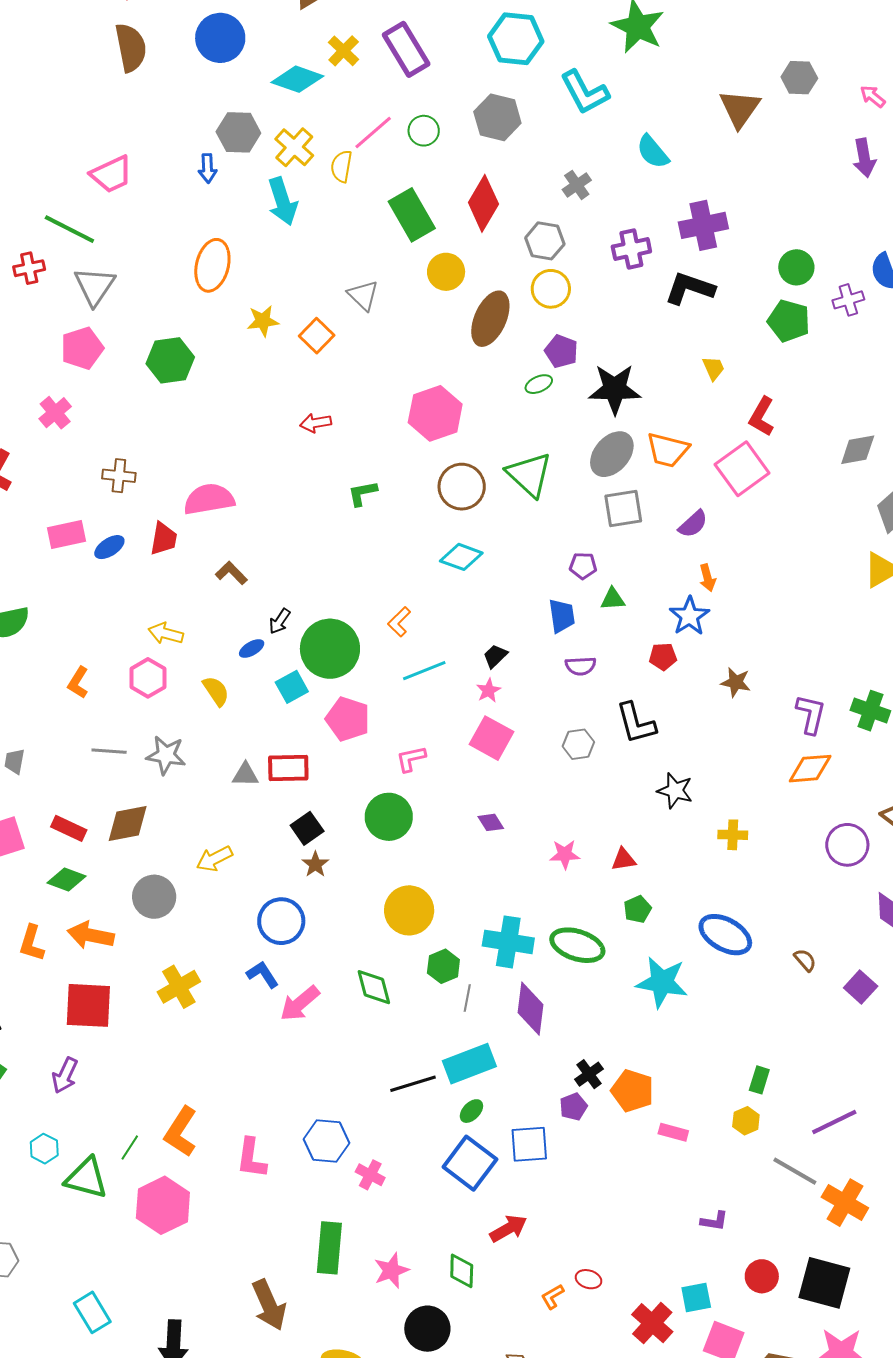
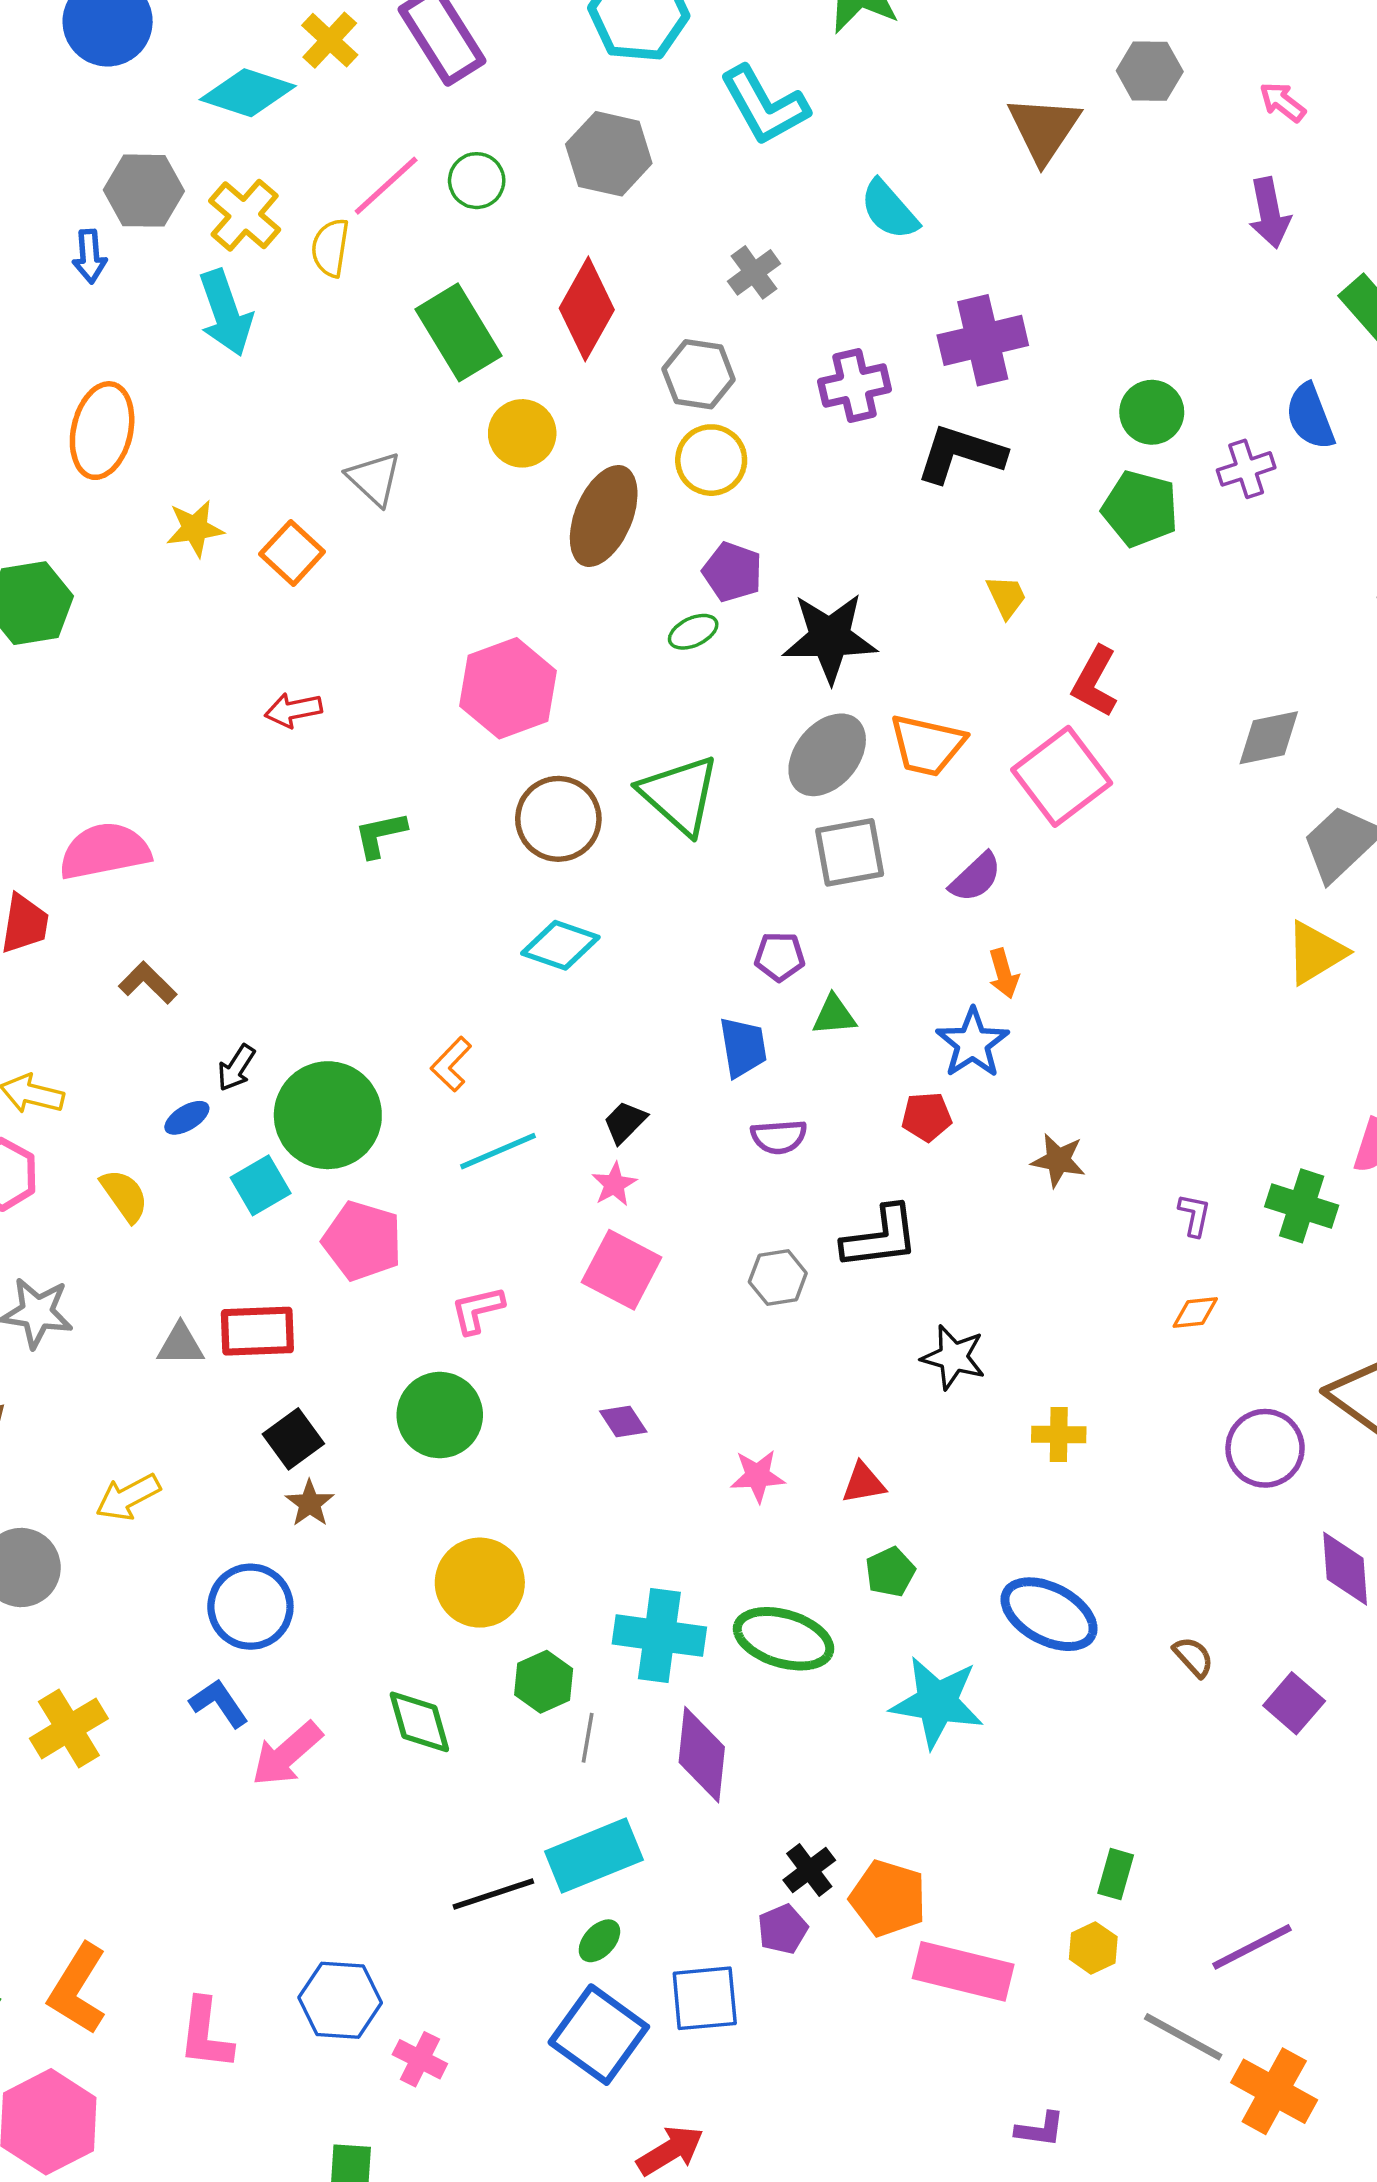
purple L-shape: (811, 714) -> (1194, 1215), size x0.6
black L-shape: (636, 723) -> (880, 1237), turned -81
orange diamond: (810, 769) -> (1195, 1313), size x0.6
pink rectangle: (673, 1132) -> (963, 1971), size x1.8

